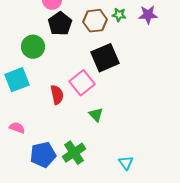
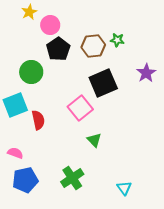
purple star: (148, 15) -> (146, 73), moved, turned -30
red semicircle: (57, 95) -> (38, 120), moved
blue pentagon: (43, 155) -> (25, 180), moved

